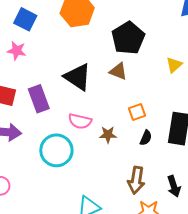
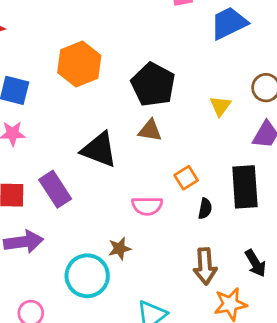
pink semicircle: (80, 121) -> (147, 206), moved
brown star: (108, 135) -> (120, 249), moved
cyan circle: (56, 150) -> (87, 276), moved

